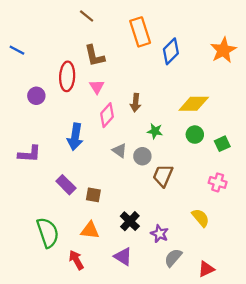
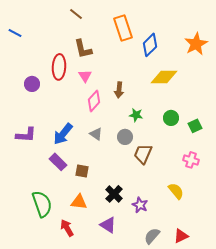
blue line: (17, 50) -> (15, 33), moved
yellow diamond: (194, 104) -> (164, 77), moved
blue arrow: (75, 137) -> (63, 134), moved, turned 30
gray triangle: (120, 150) -> (96, 134), moved
gray semicircle: (173, 258) -> (152, 236), moved

